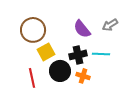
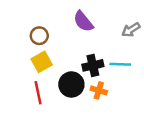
purple semicircle: (82, 29) -> (83, 21), moved
brown circle: (33, 30) -> (39, 36), size x0.6
yellow square: (46, 52) -> (42, 62), moved

